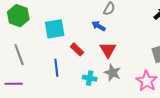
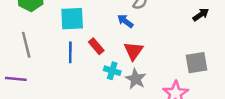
blue line: (56, 68) -> (70, 52), moved
cyan cross: (90, 78) -> (112, 71), moved

